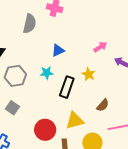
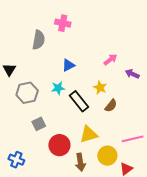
black rectangle: (67, 87) -> (79, 101), turned -55
brown semicircle: (103, 105) -> (111, 106), moved
gray square: (12, 108) -> (39, 124), moved, turned 32

